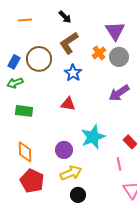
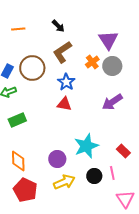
red triangle: (68, 104) -> (64, 104), moved
green rectangle: (24, 111) -> (17, 120), turned -30
black circle: (78, 195) -> (94, 176), moved

